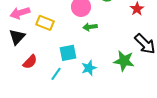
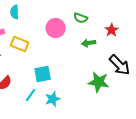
green arrow: (90, 27) -> (89, 43), moved
cyan star: (89, 68) -> (53, 99), moved

